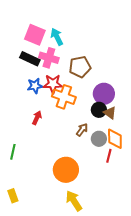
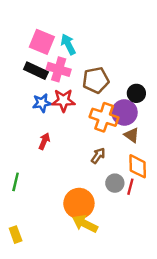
orange cross: (64, 97) -> (104, 117), moved
black circle: (99, 110) -> (136, 93), moved
gray circle: (99, 139) -> (115, 183), moved
yellow arrow: (74, 201) -> (85, 224), moved, turned -30

